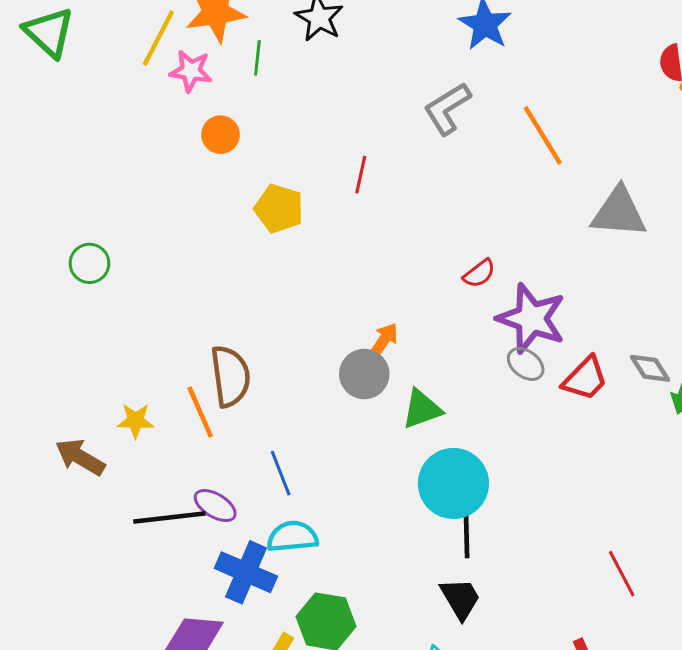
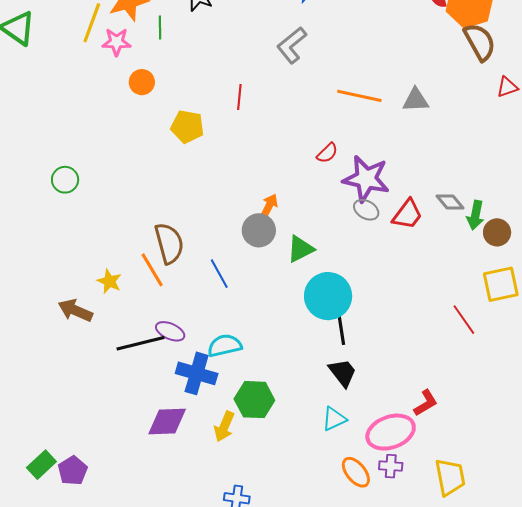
orange line: (543, 135) -> (359, 96), moved, turned -39
gray triangle: (619, 212) -> (416, 100), size x0.7
yellow star: (136, 421) -> (109, 281), turned 30
blue line: (281, 473) -> (219, 274), moved
red line: (622, 574) -> (464, 320), moved

